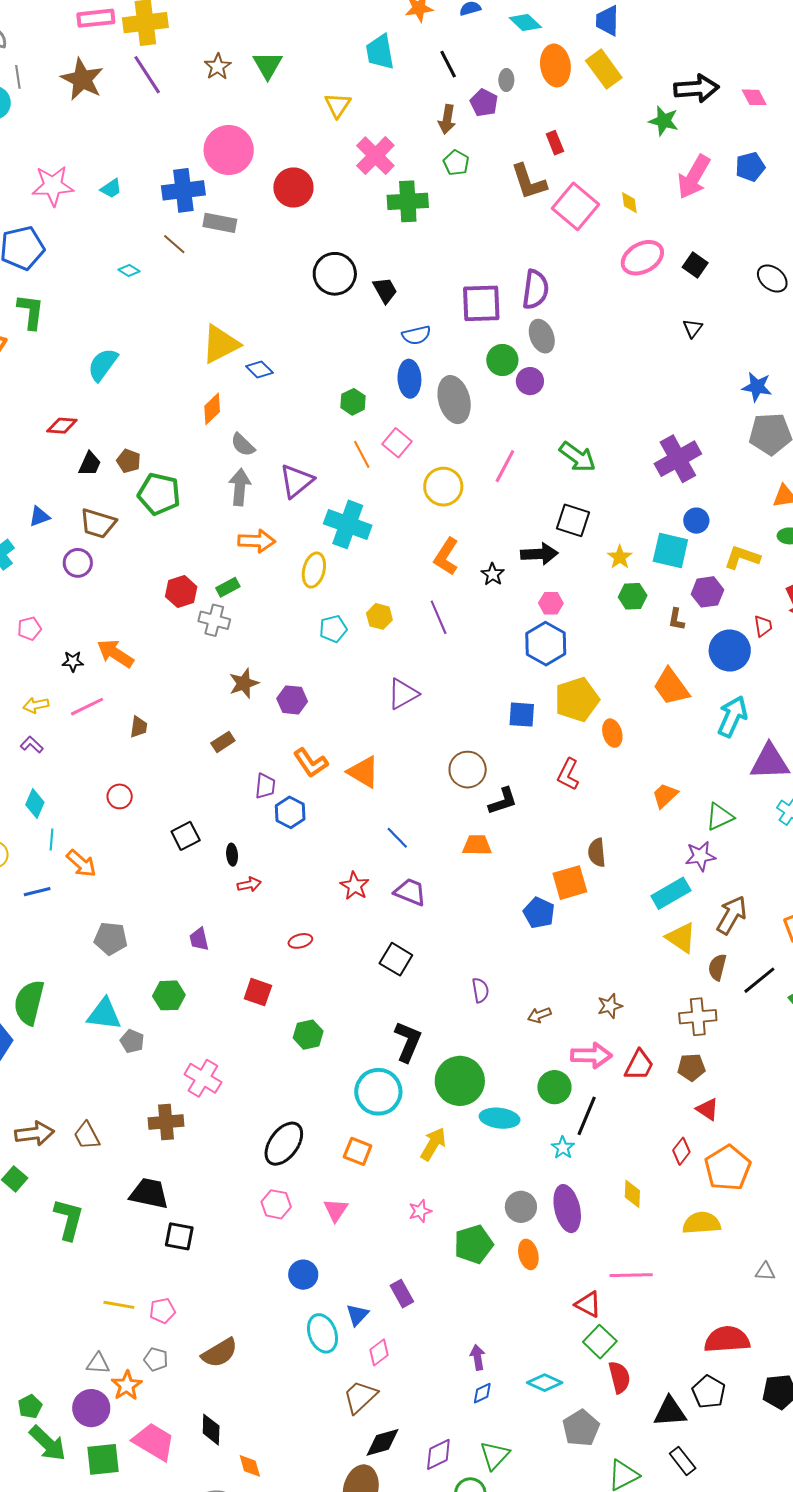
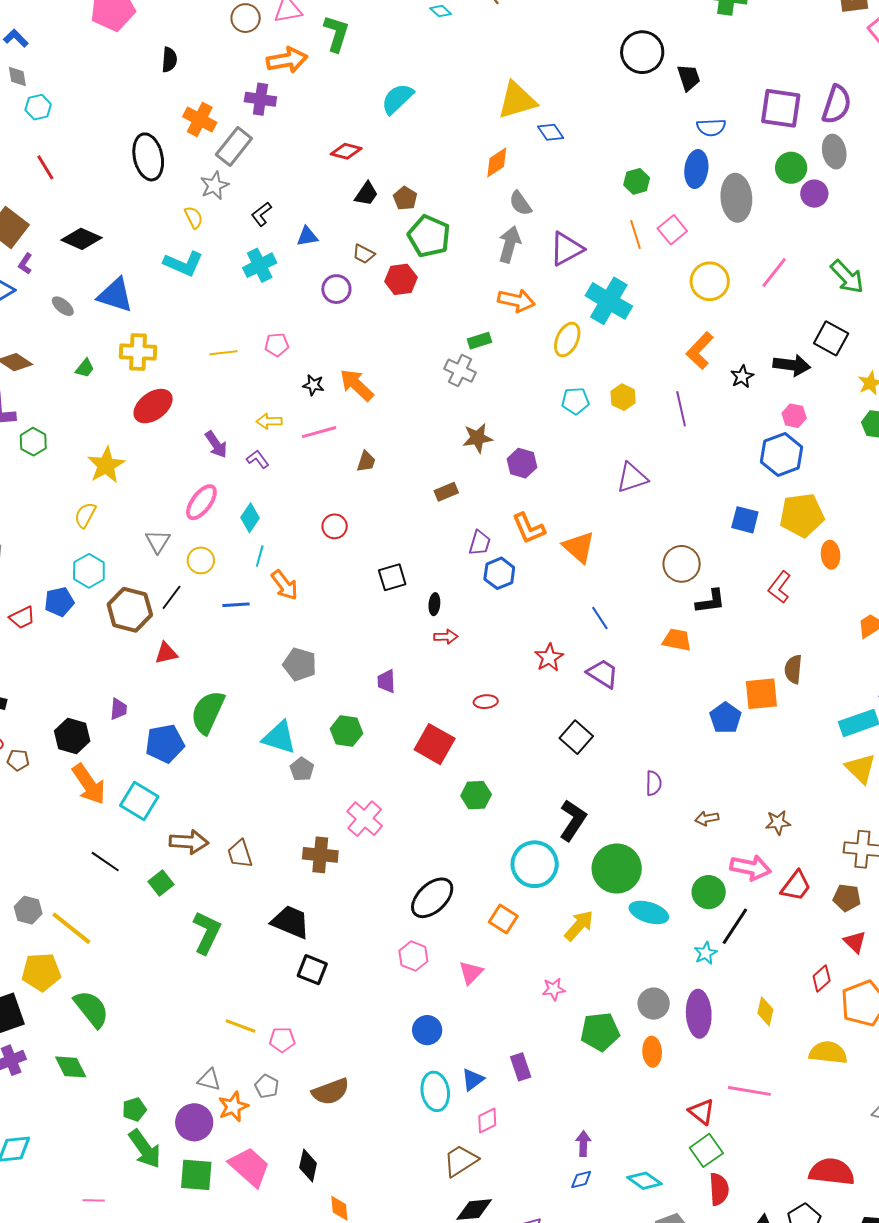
brown trapezoid: (98, 523) -> (364, 254), size x0.6
red hexagon: (181, 592) -> (401, 279), moved
red square: (258, 992) -> (435, 744), size x1.4

